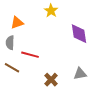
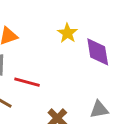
yellow star: (51, 11) -> (67, 33), moved

